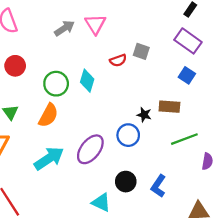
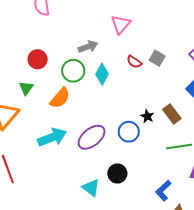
gray arrow: (64, 28) -> (88, 47), moved
red semicircle: (118, 60) -> (134, 62), turned 42
red circle: (15, 66) -> (38, 59), moved
brown rectangle: (169, 107) -> (172, 114), turned 36
blue L-shape: (158, 186) -> (163, 191), moved

